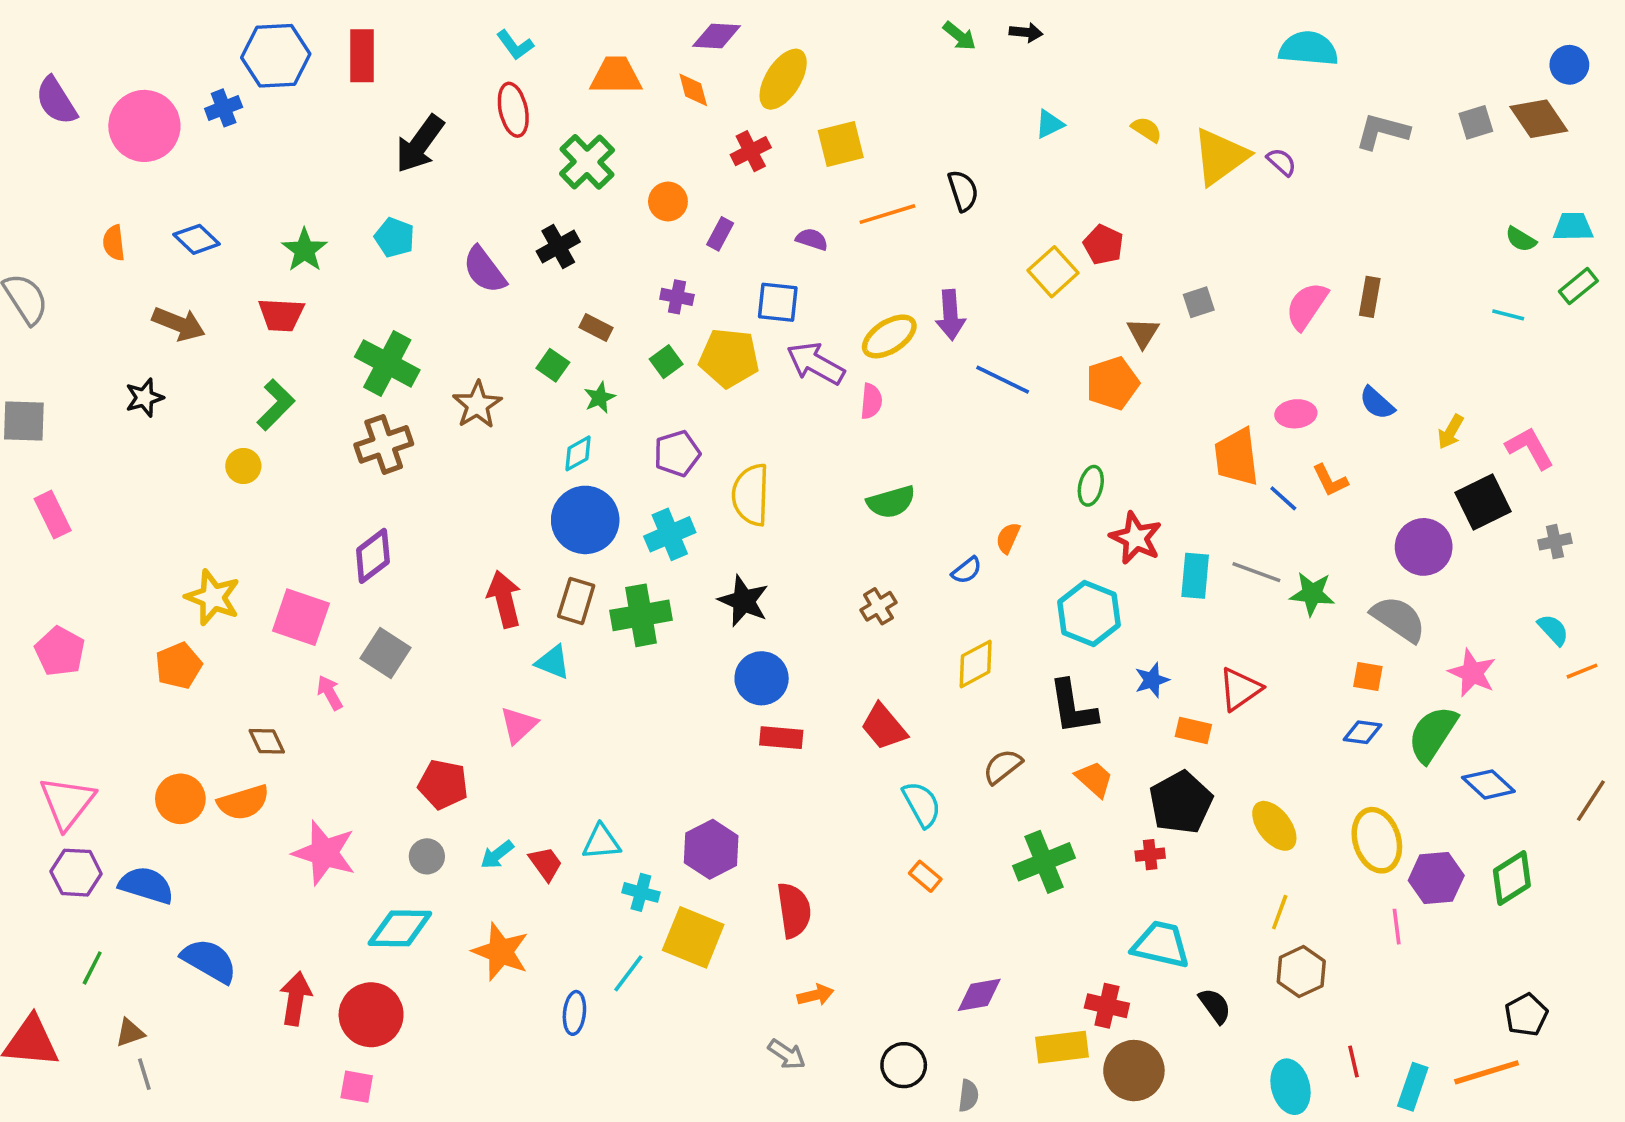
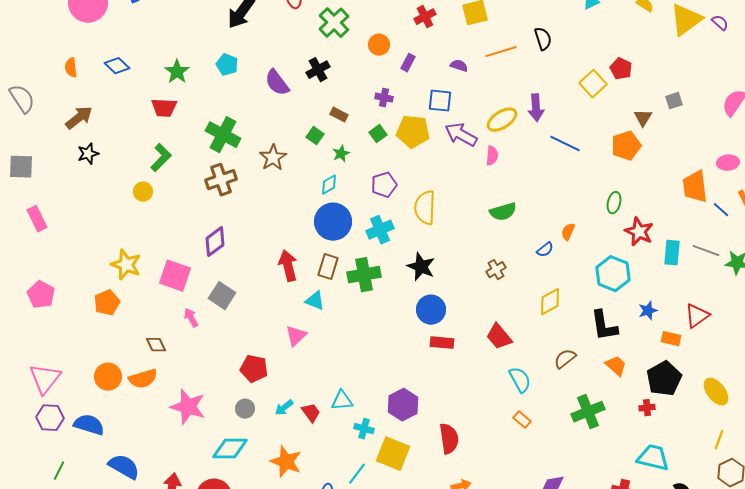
brown arrow: (179, 324) -> (79, 118), moved, turned -60

